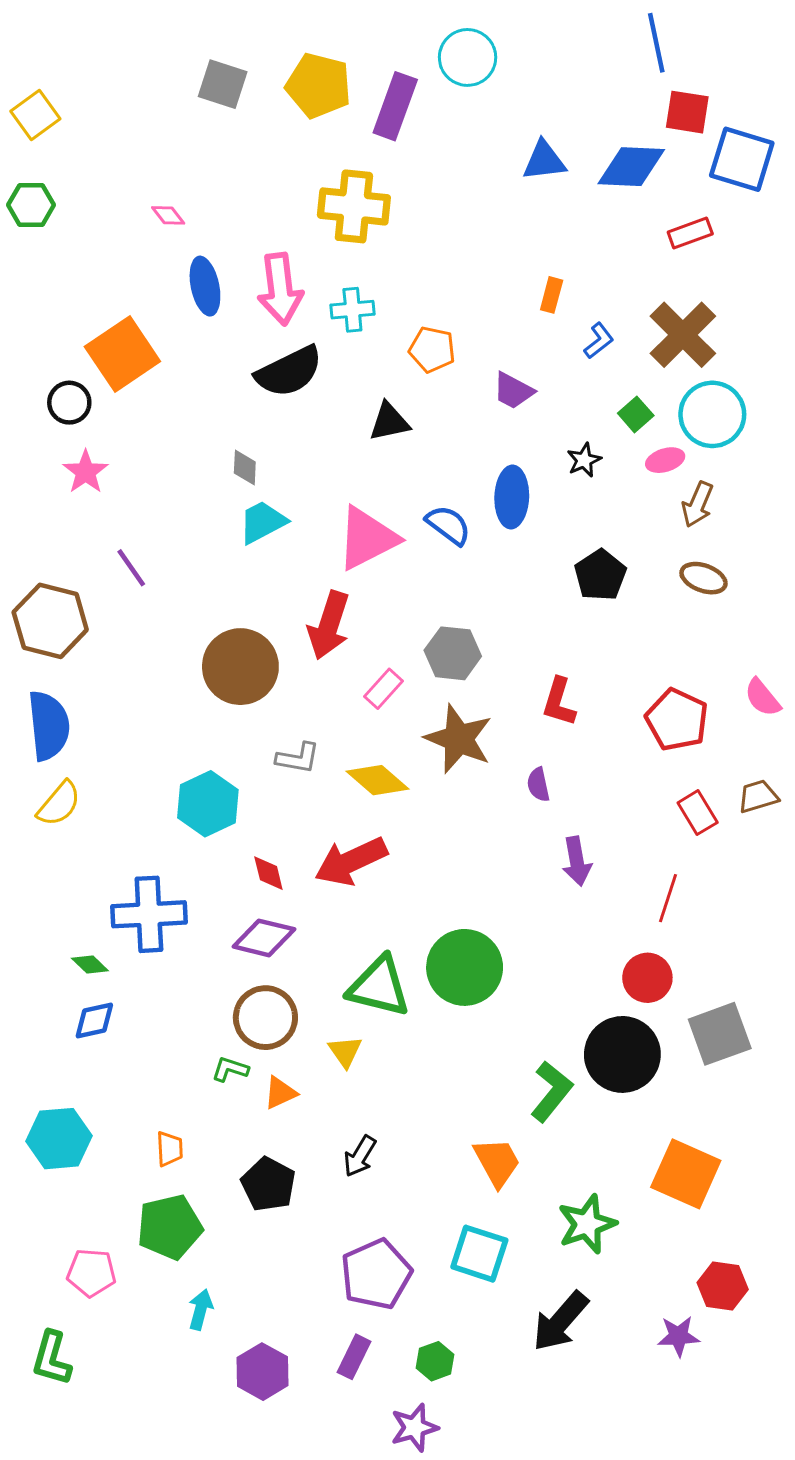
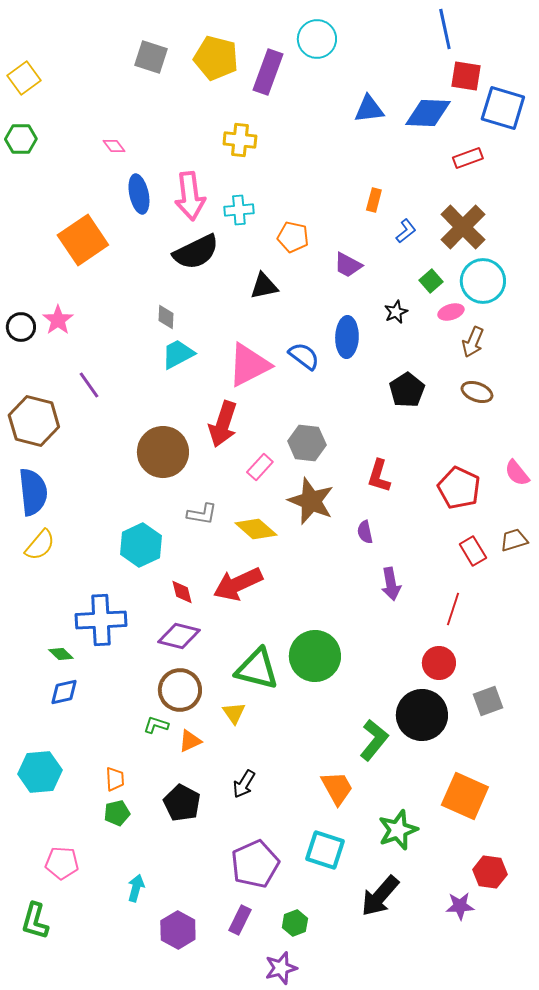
yellow cross: (354, 206) -> (240, 140), size x0.7
black circle: (69, 403) -> (21, 327), moved
gray square: (720, 1034) -> (488, 701), size x0.7
green pentagon: (170, 1227) -> (117, 813), moved, size x0.6

